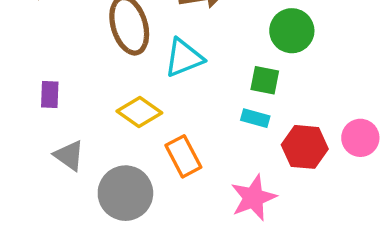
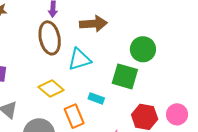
green square: (265, 80) -> (125, 76), size x1.5
cyan rectangle: (255, 118) -> (96, 98), moved

